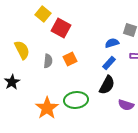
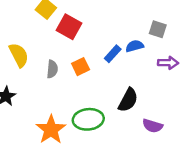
blue rectangle: (109, 63) -> (113, 54), moved

